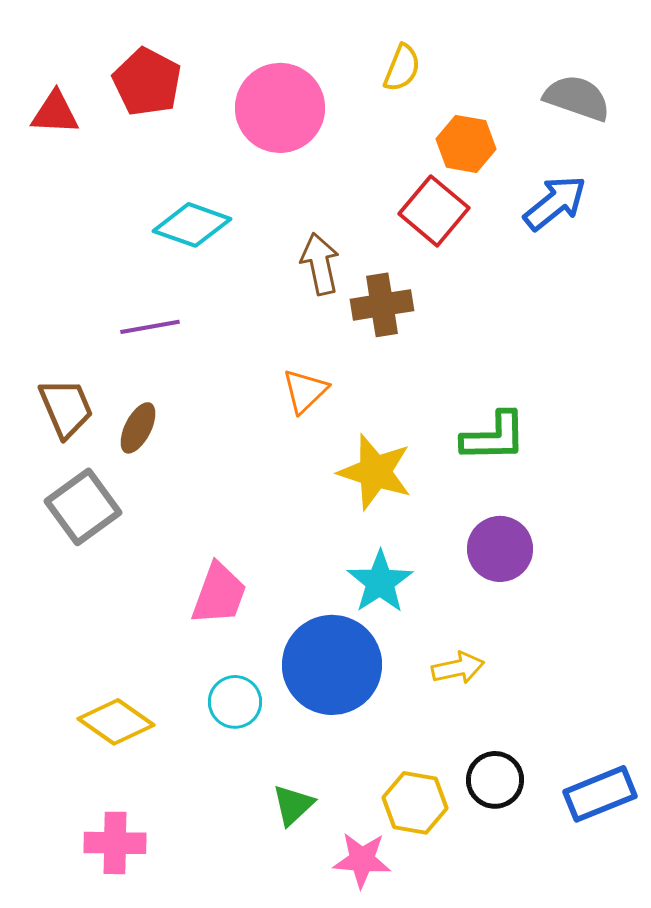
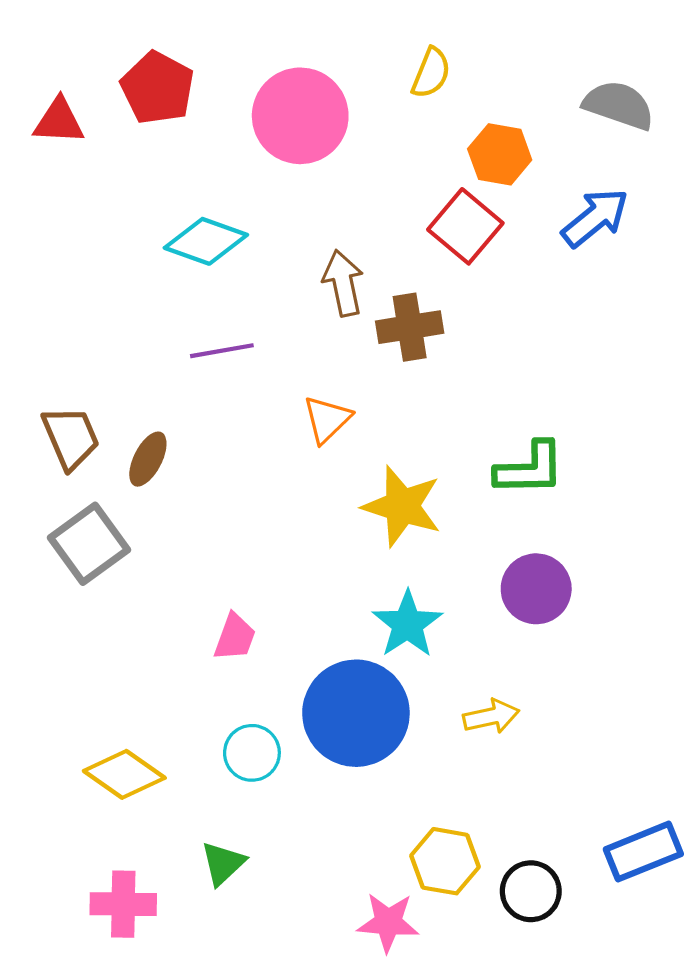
purple line: (150, 327) -> (222, 351), moved
pink trapezoid: (219, 594) -> (235, 637), size x0.7
black circle: (495, 780) -> (531, 891), moved
green triangle: (293, 805) -> (223, 863), moved

